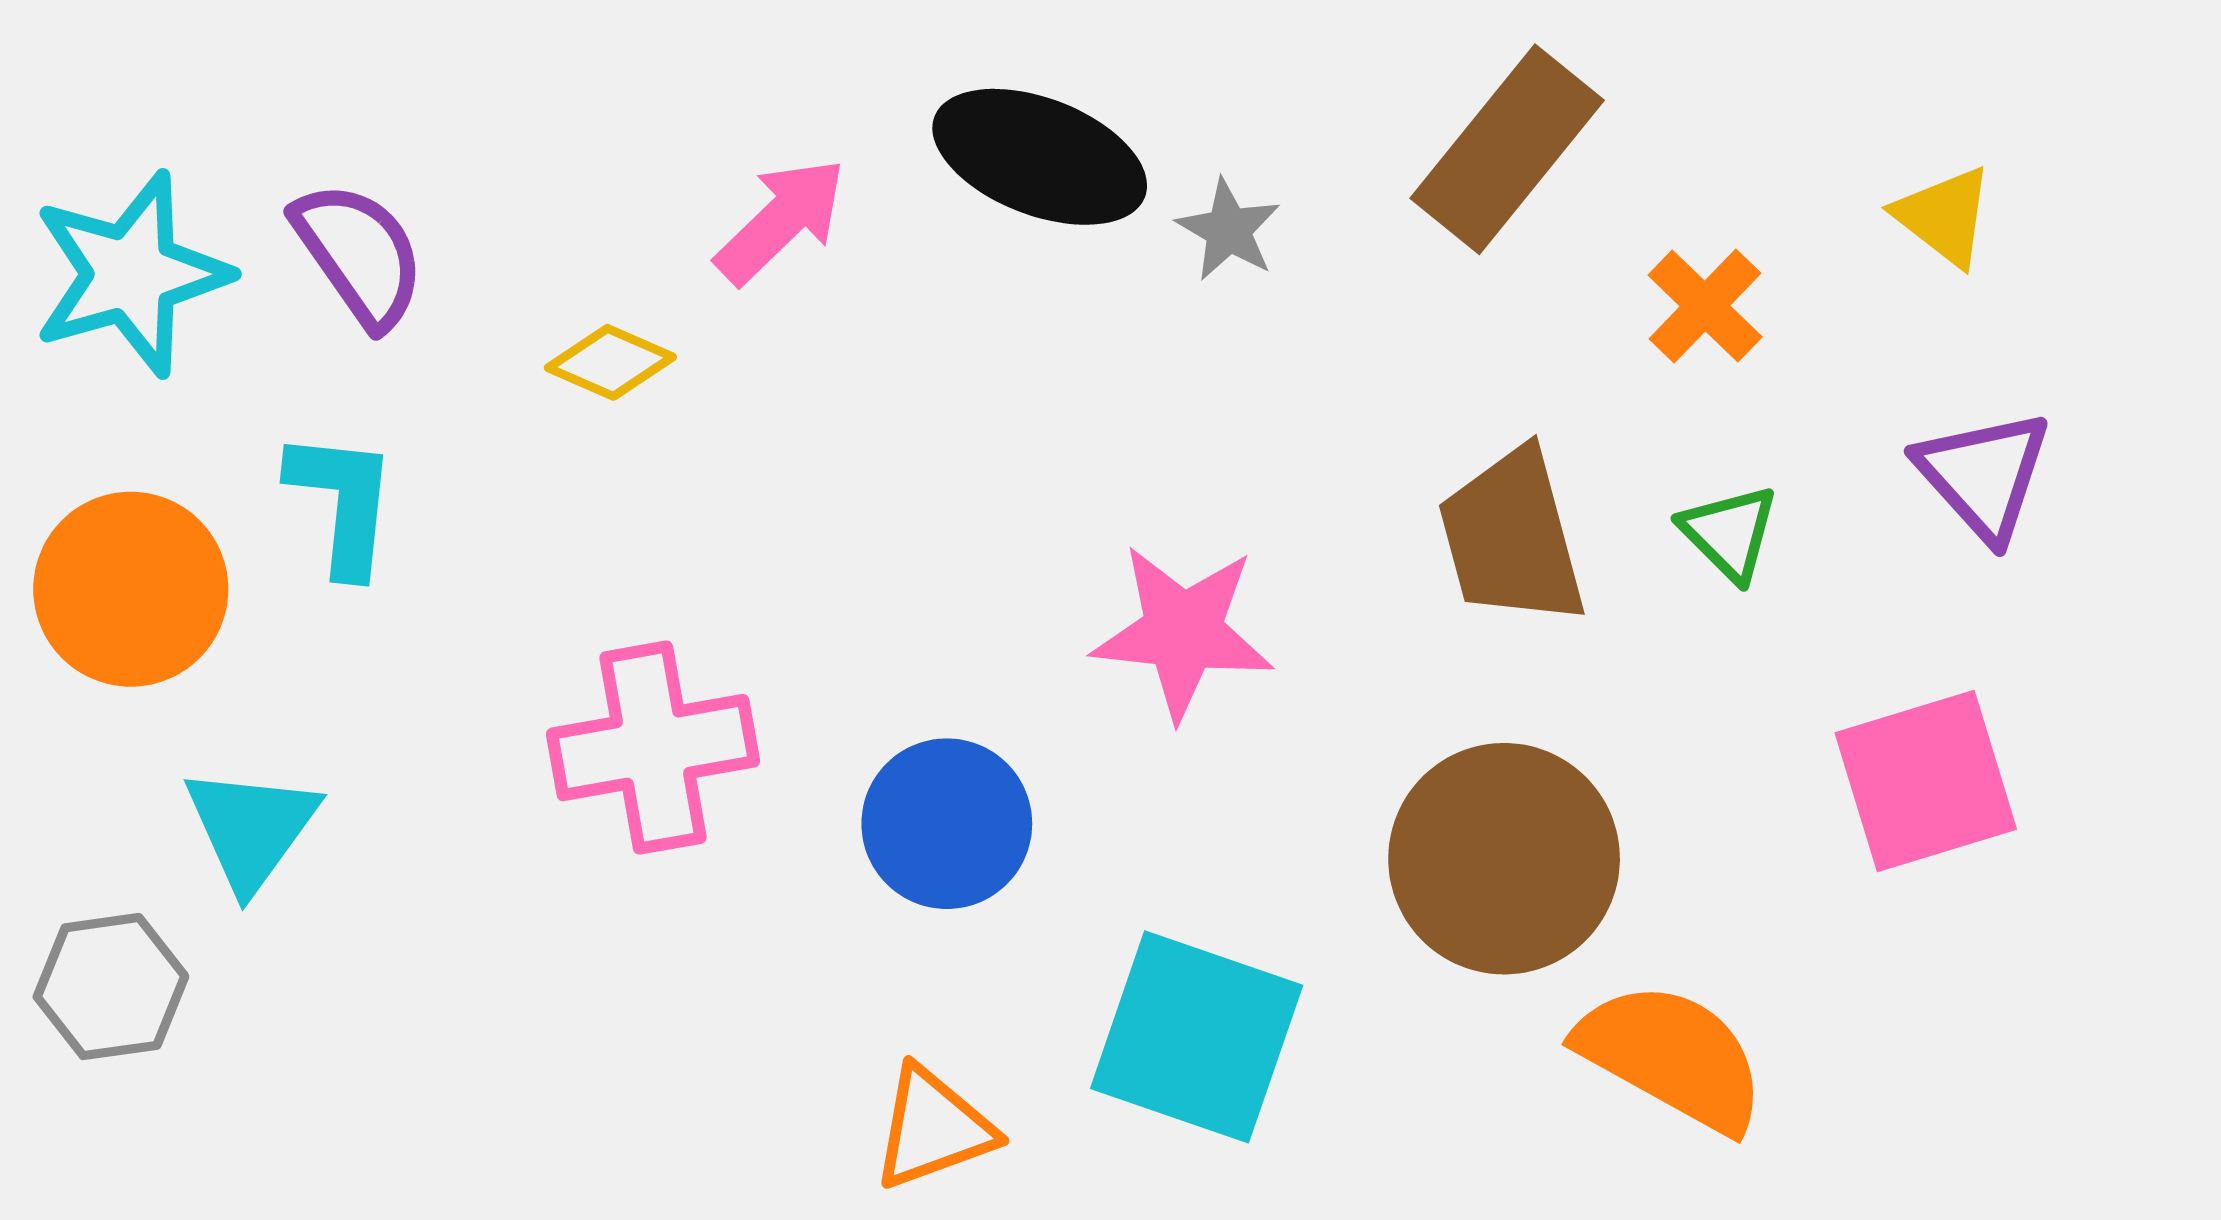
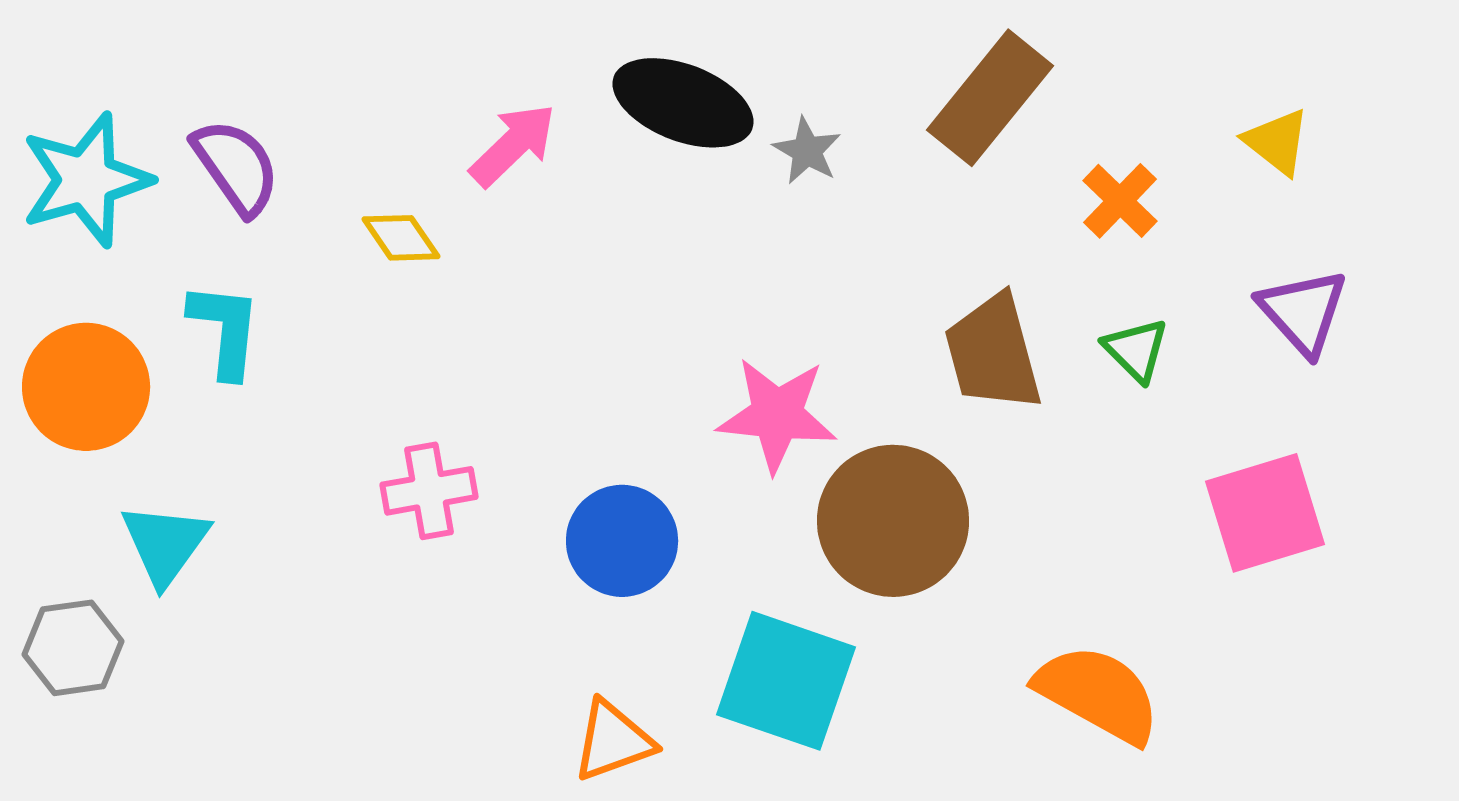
yellow diamond: (610, 362) -> (401, 238), turned 32
pink cross: (653, 748) -> (429, 491), size x0.7
brown circle: (1504, 859) -> (893, 521), moved

